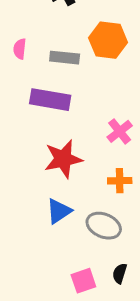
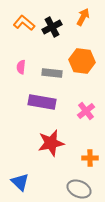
pink cross: (120, 131) -> (86, 111), moved
blue triangle: (59, 211) -> (20, 182), moved, turned -42

